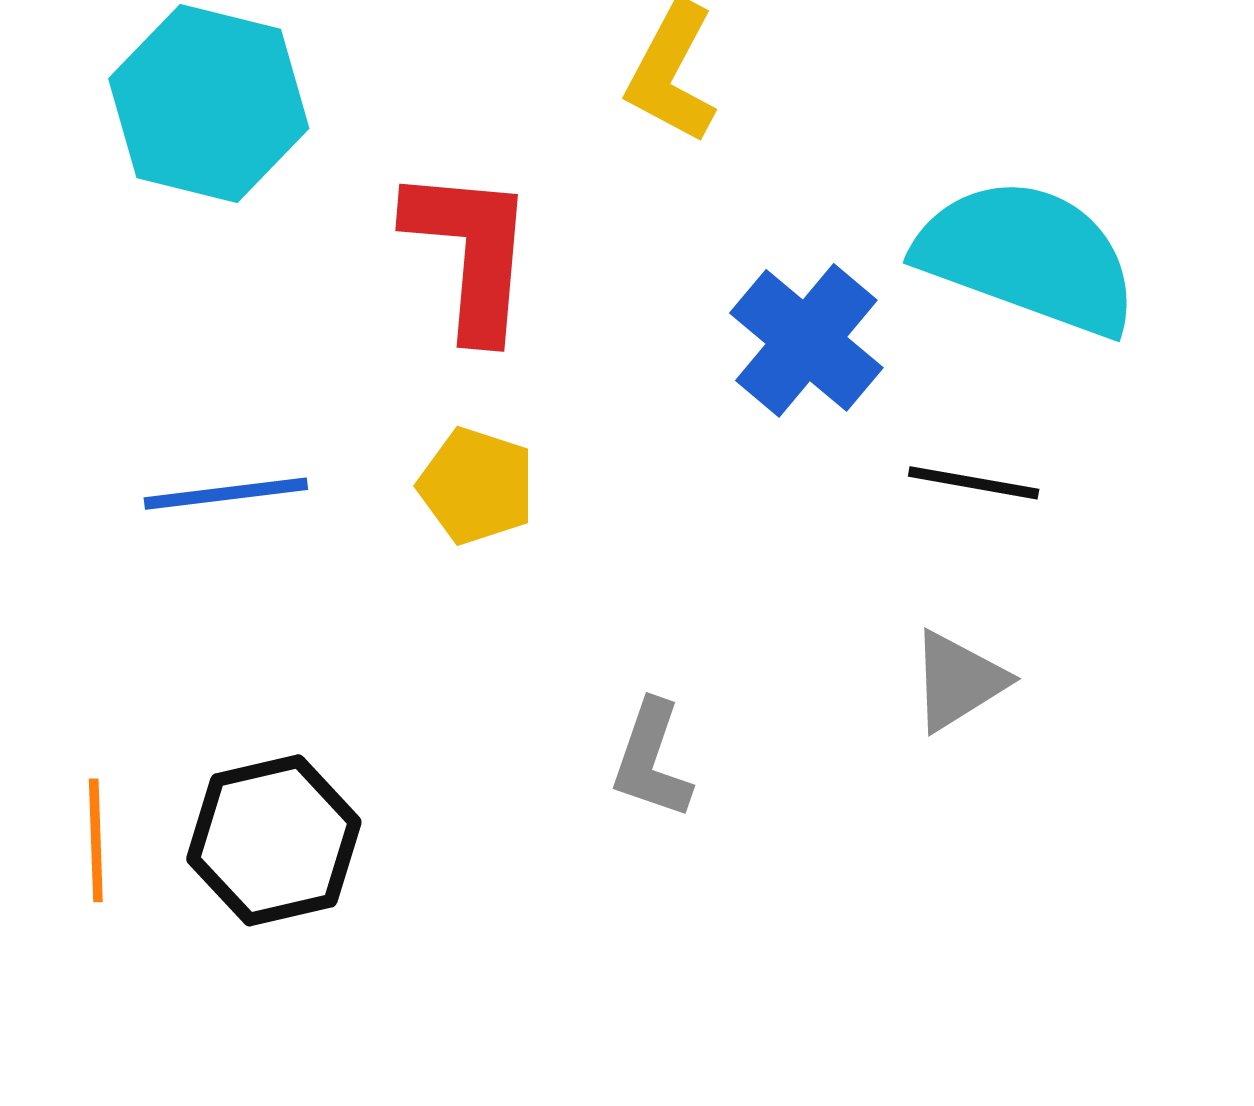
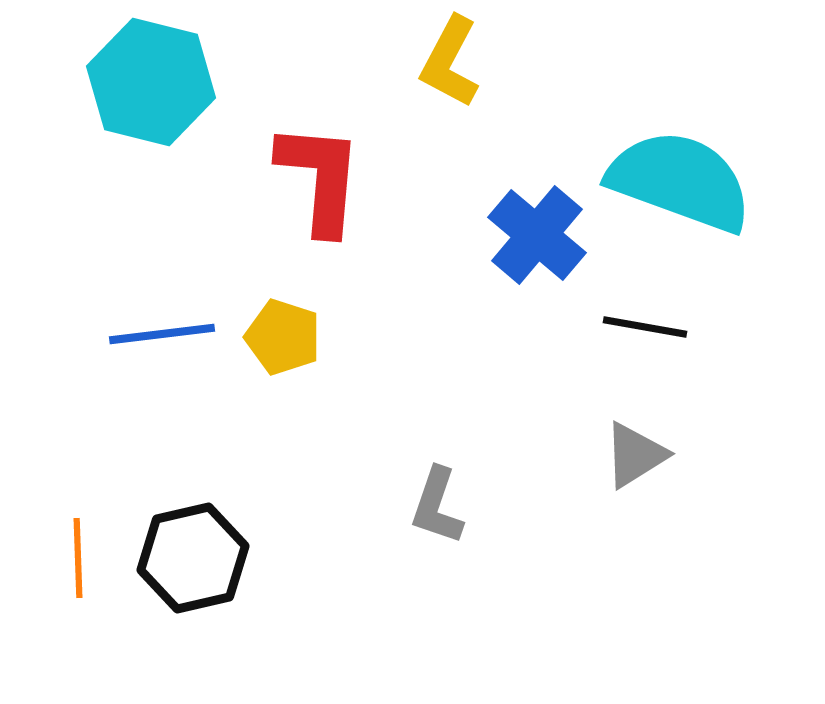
yellow pentagon: (477, 486) -> (283, 337), moved

